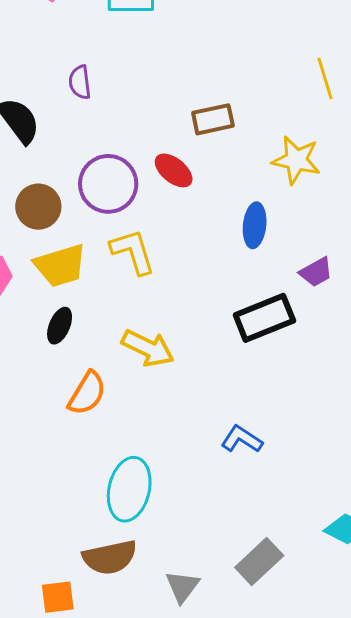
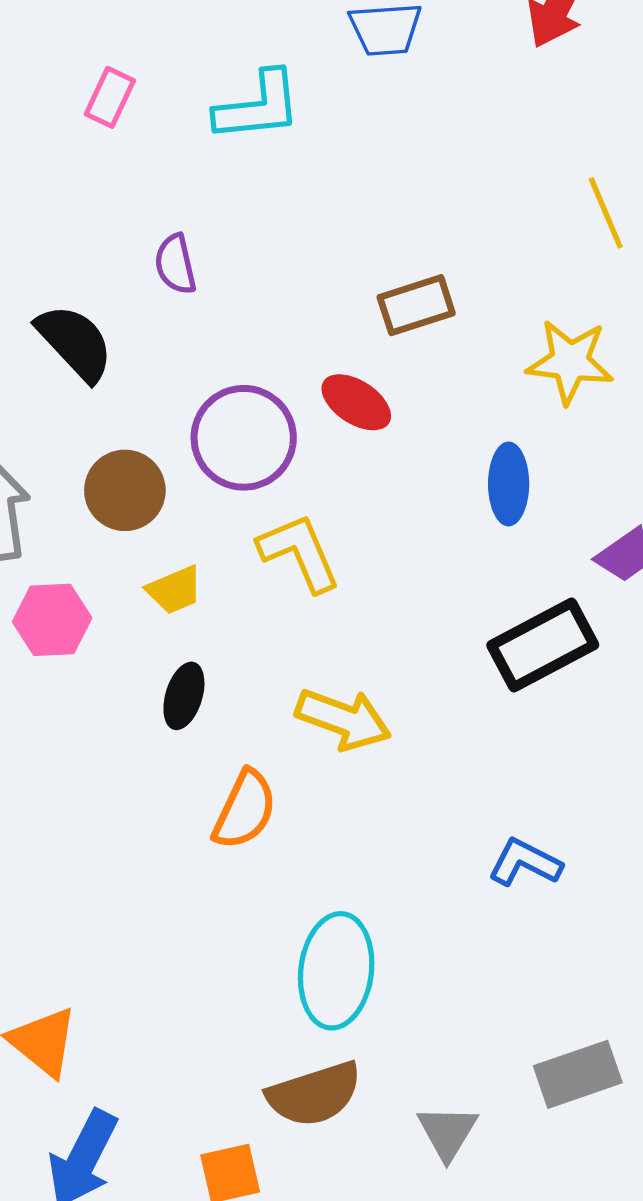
yellow trapezoid: (60, 266) -> (174, 590), size x0.6
gray rectangle: (259, 562) -> (578, 1074), turned 30

